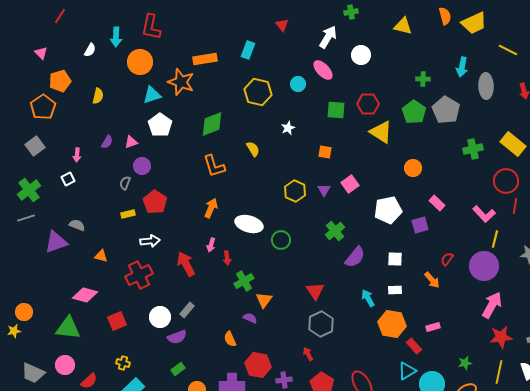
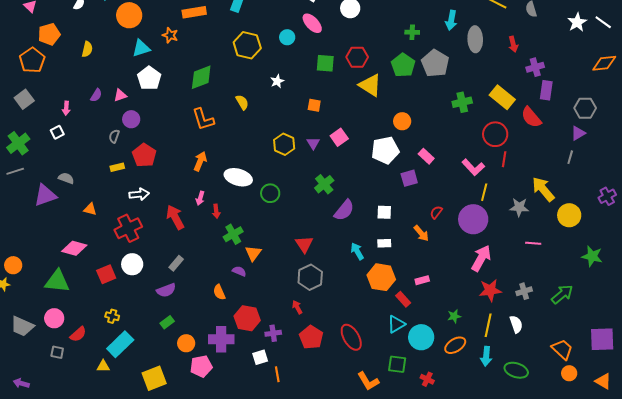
orange star: (181, 82) -> (170, 35), size x0.6
white pentagon: (388, 210) -> (385, 150), moved
white circle: (160, 317) -> (132, 264), moved

